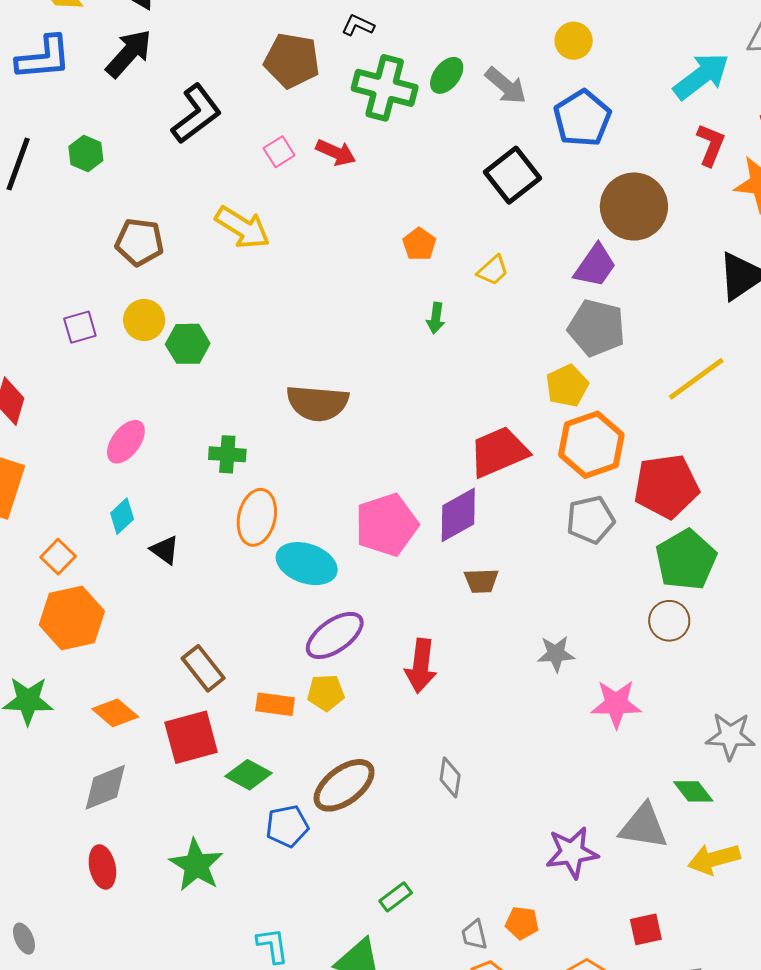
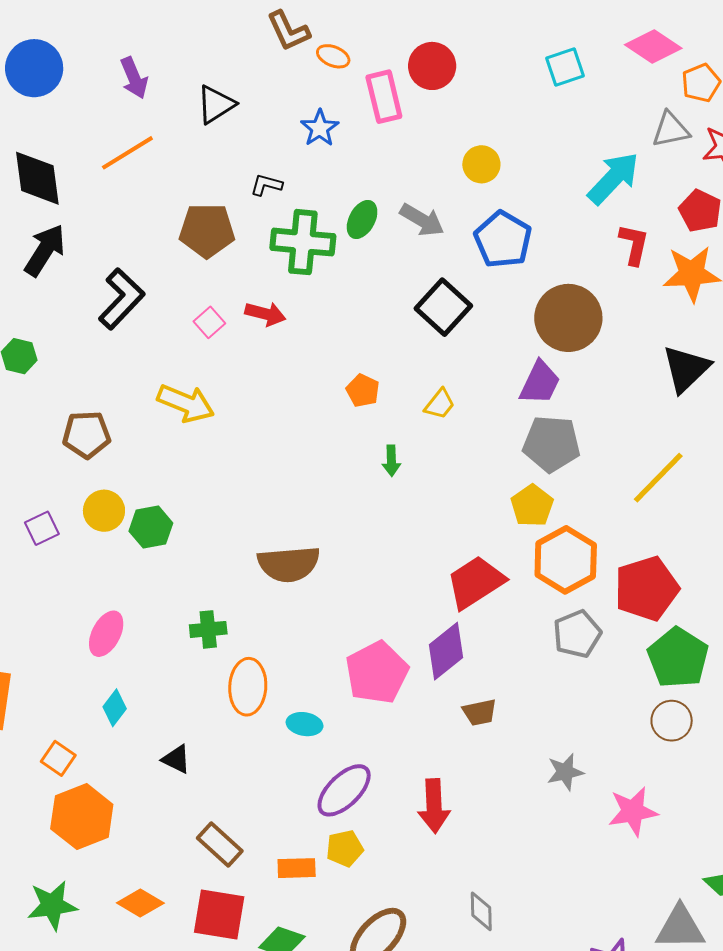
black triangle: (165, 550) -> (176, 759), moved
cyan ellipse: (307, 564) -> (305, 724), size x0.6
red square: (191, 737) -> (219, 915), turned 34

